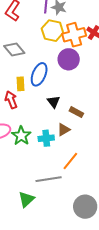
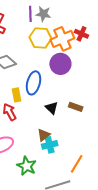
brown rectangle: (76, 112) -> (76, 107), moved
brown triangle: (64, 130) -> (44, 135), moved
green star: (21, 136) -> (27, 166), moved

